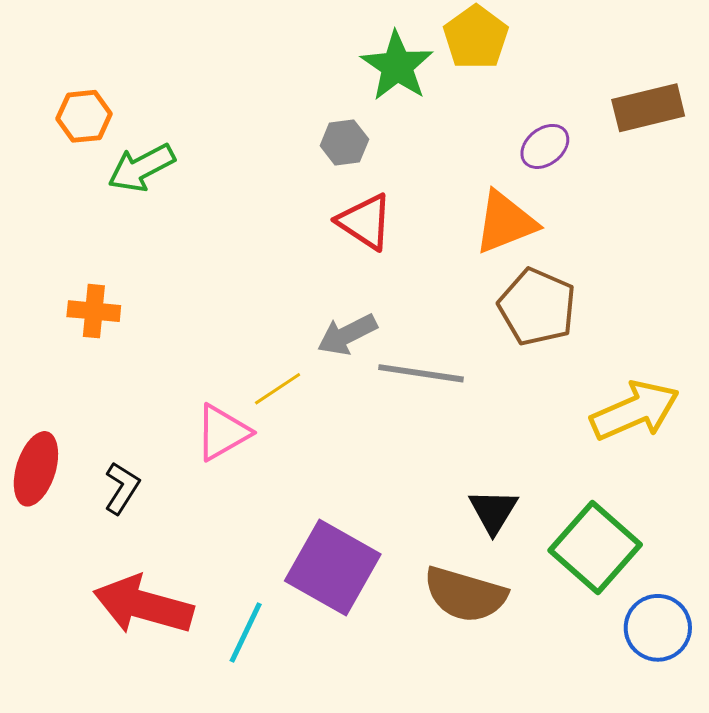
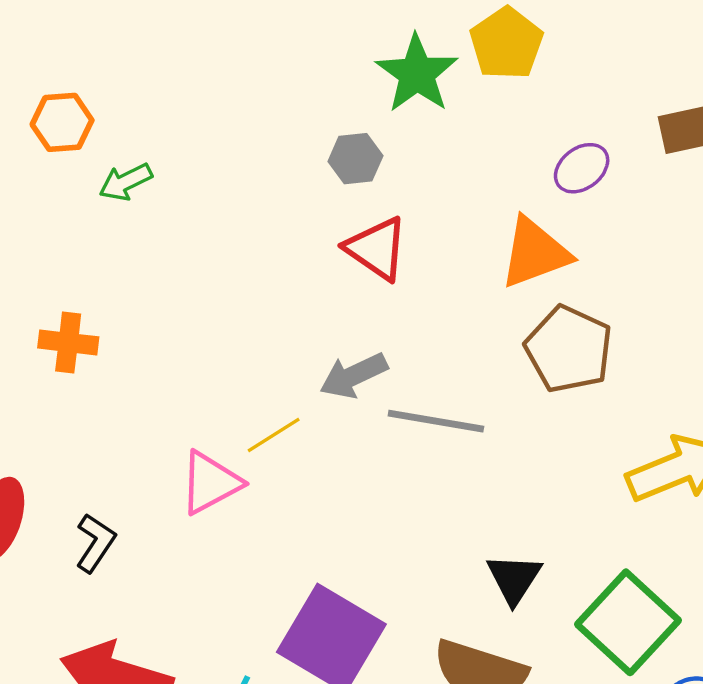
green arrow: (141, 168) -> (126, 182), size x0.7

